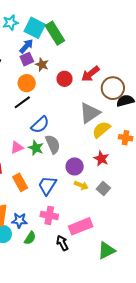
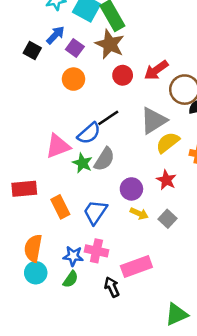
blue arrow: (26, 46) -> (55, 35), moved
purple square: (27, 59) -> (75, 48), turned -32
brown star: (42, 65) -> (110, 44), moved, size x1.6
black line: (22, 102) -> (108, 118), moved
gray semicircle: (53, 144) -> (104, 159), turned 54
pink triangle: (17, 147) -> (58, 146), moved, size x1.5
blue star: (19, 220) -> (73, 256), moved
green triangle: (107, 250) -> (176, 314), moved

